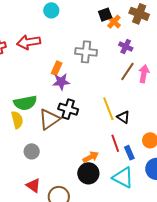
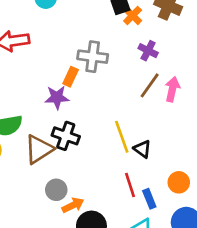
orange rectangle: (57, 68) -> (71, 77), moved
gray circle: (32, 151) -> (56, 190), moved
orange arrow: (91, 157) -> (73, 205), moved

